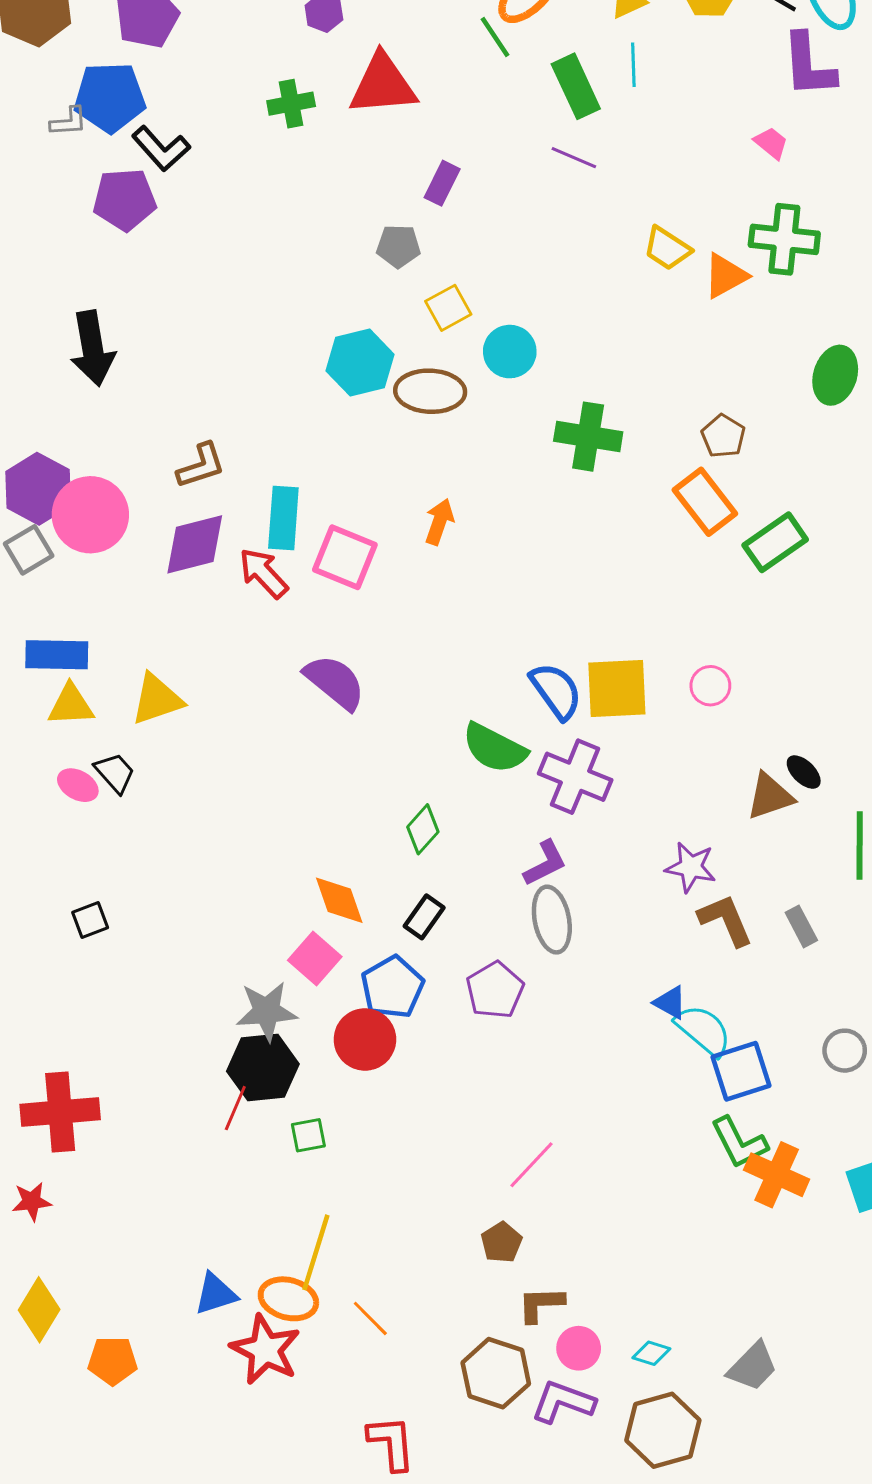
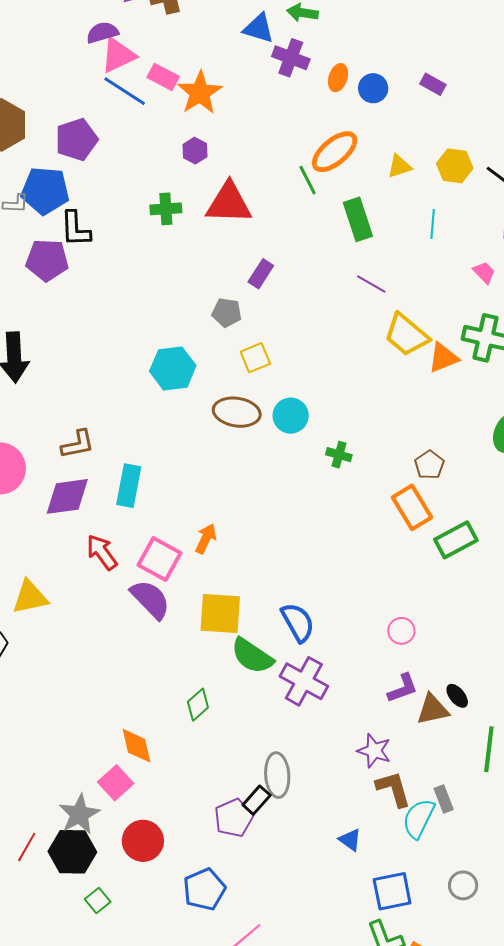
cyan line: (633, 65) -> (433, 224), moved
black L-shape: (161, 149) -> (75, 229), turned 33
purple line: (574, 158) -> (371, 284), moved
yellow trapezoid: (667, 248) -> (406, 335), size x1.4
cyan circle: (510, 352) -> (291, 416), moved
cyan hexagon: (360, 363) -> (173, 368), moved
green cross: (588, 437) -> (339, 455), size x0.6
orange arrow: (439, 522) -> (206, 539), moved
pink square: (345, 557) -> (159, 559), moved
red arrow: (263, 573) -> (102, 552), moved
yellow square: (617, 689) -> (220, 613), moved
purple L-shape: (545, 863) -> (403, 688), moved
black rectangle: (424, 917) -> (257, 800), moved
blue pentagon: (392, 987) -> (204, 889), moved
gray star: (267, 1011) -> (79, 814), turned -30
cyan semicircle: (703, 1030) -> (419, 819), moved, turned -111
red line: (235, 1108) -> (27, 847), moved
green square: (308, 1135) -> (98, 901), turned -35

